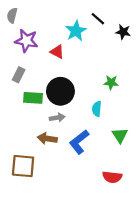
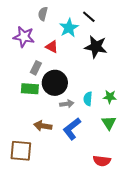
gray semicircle: (12, 15) -> (43, 14), moved
black star: (123, 32) -> (96, 47), moved, size x1.6
gray rectangle: (19, 75) -> (36, 68), moved
green star: (111, 82) -> (110, 97), moved
gray arrow: (57, 118) -> (67, 104), moved

